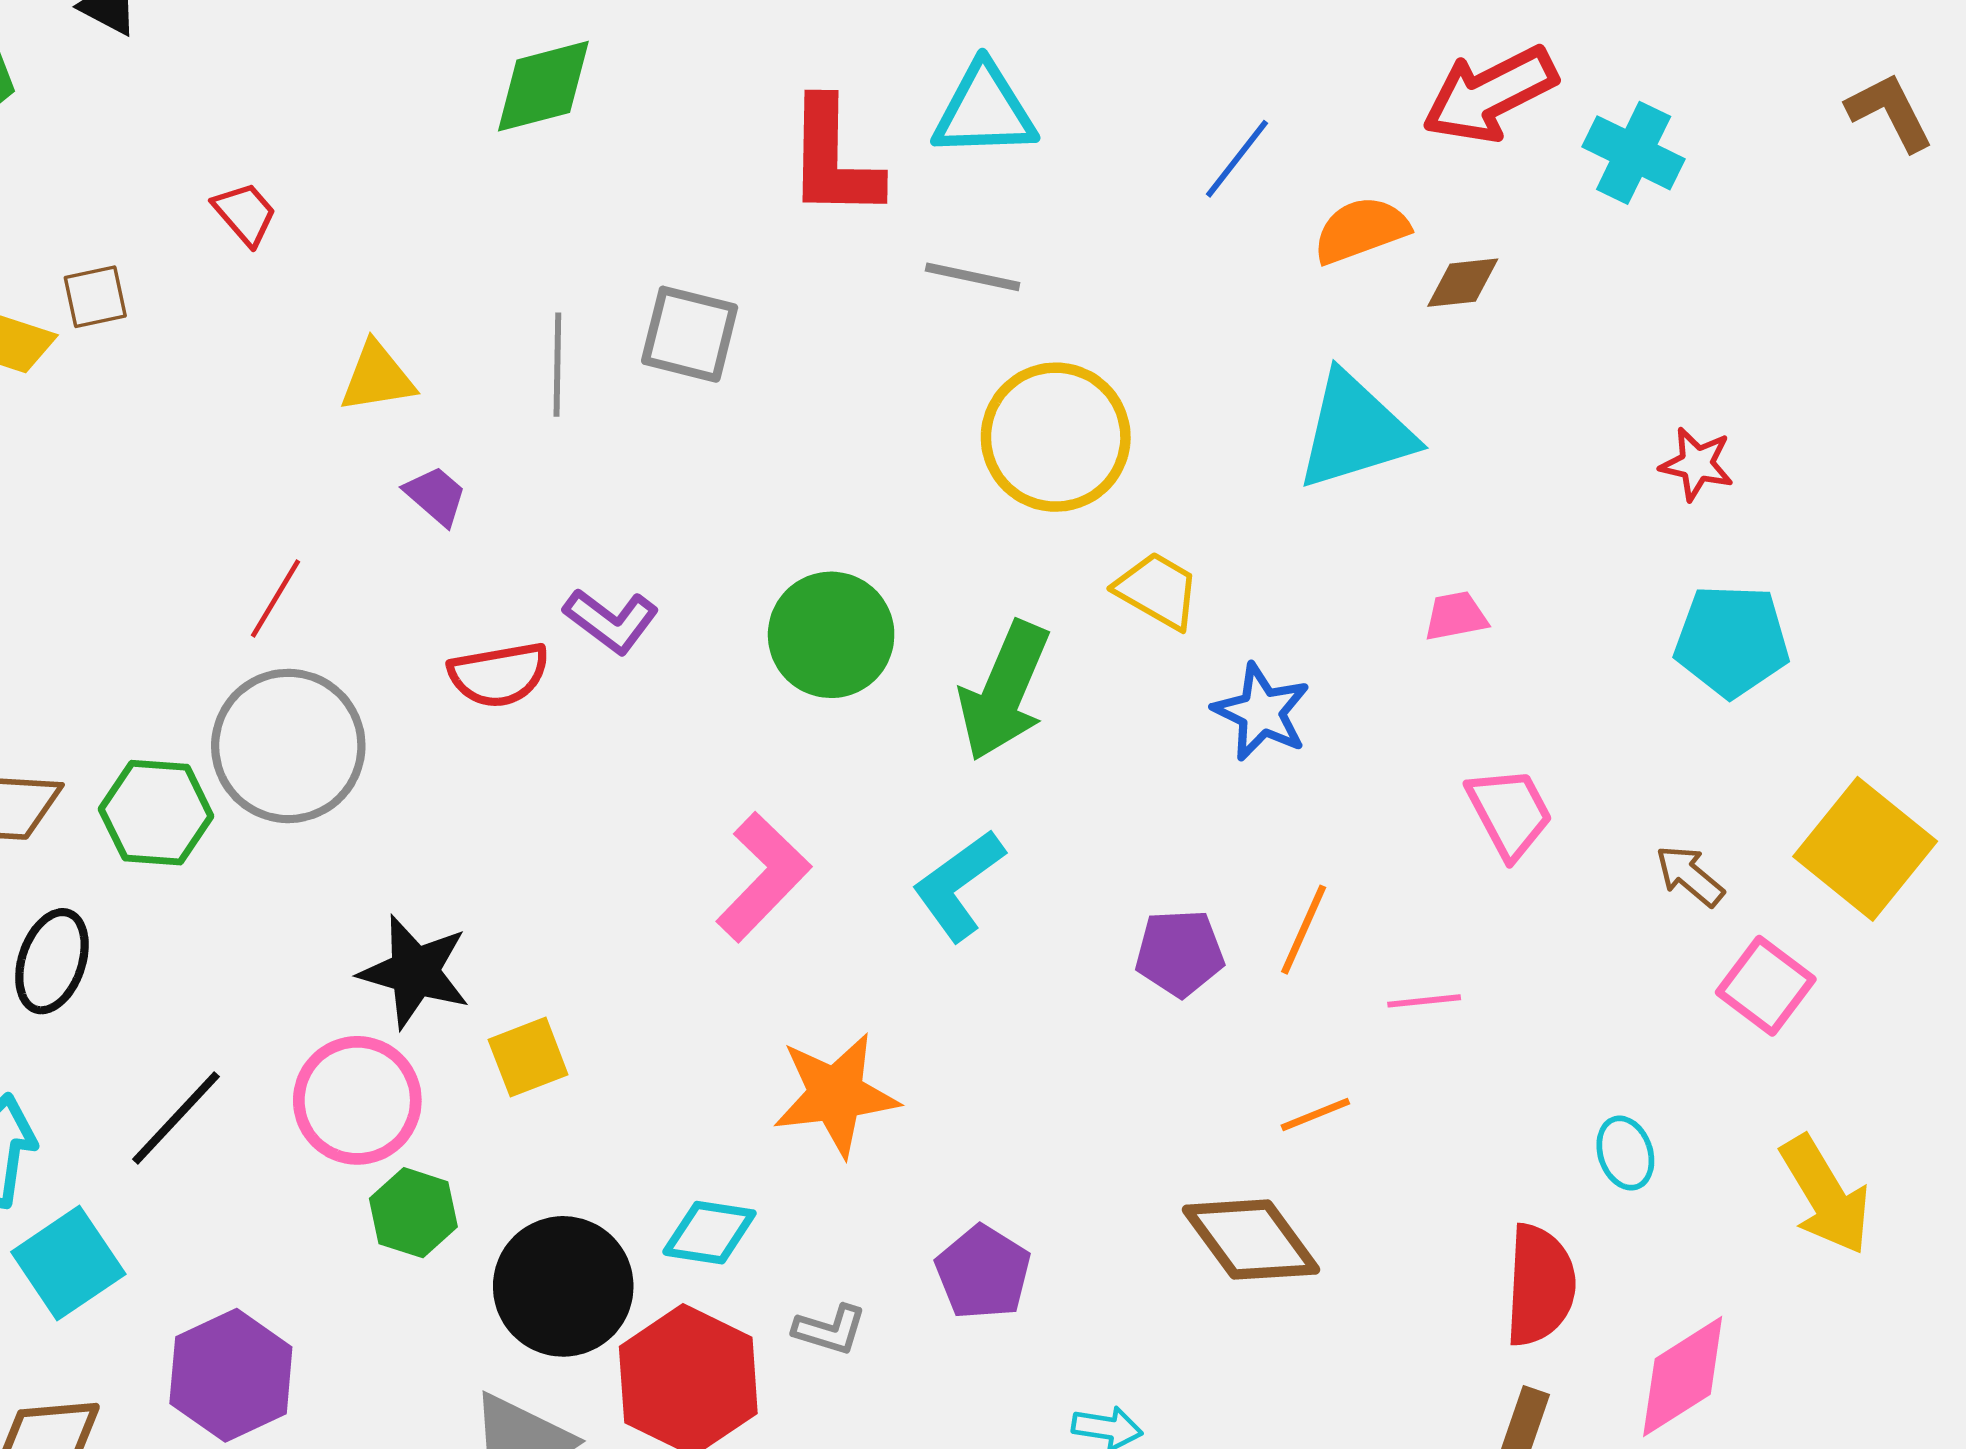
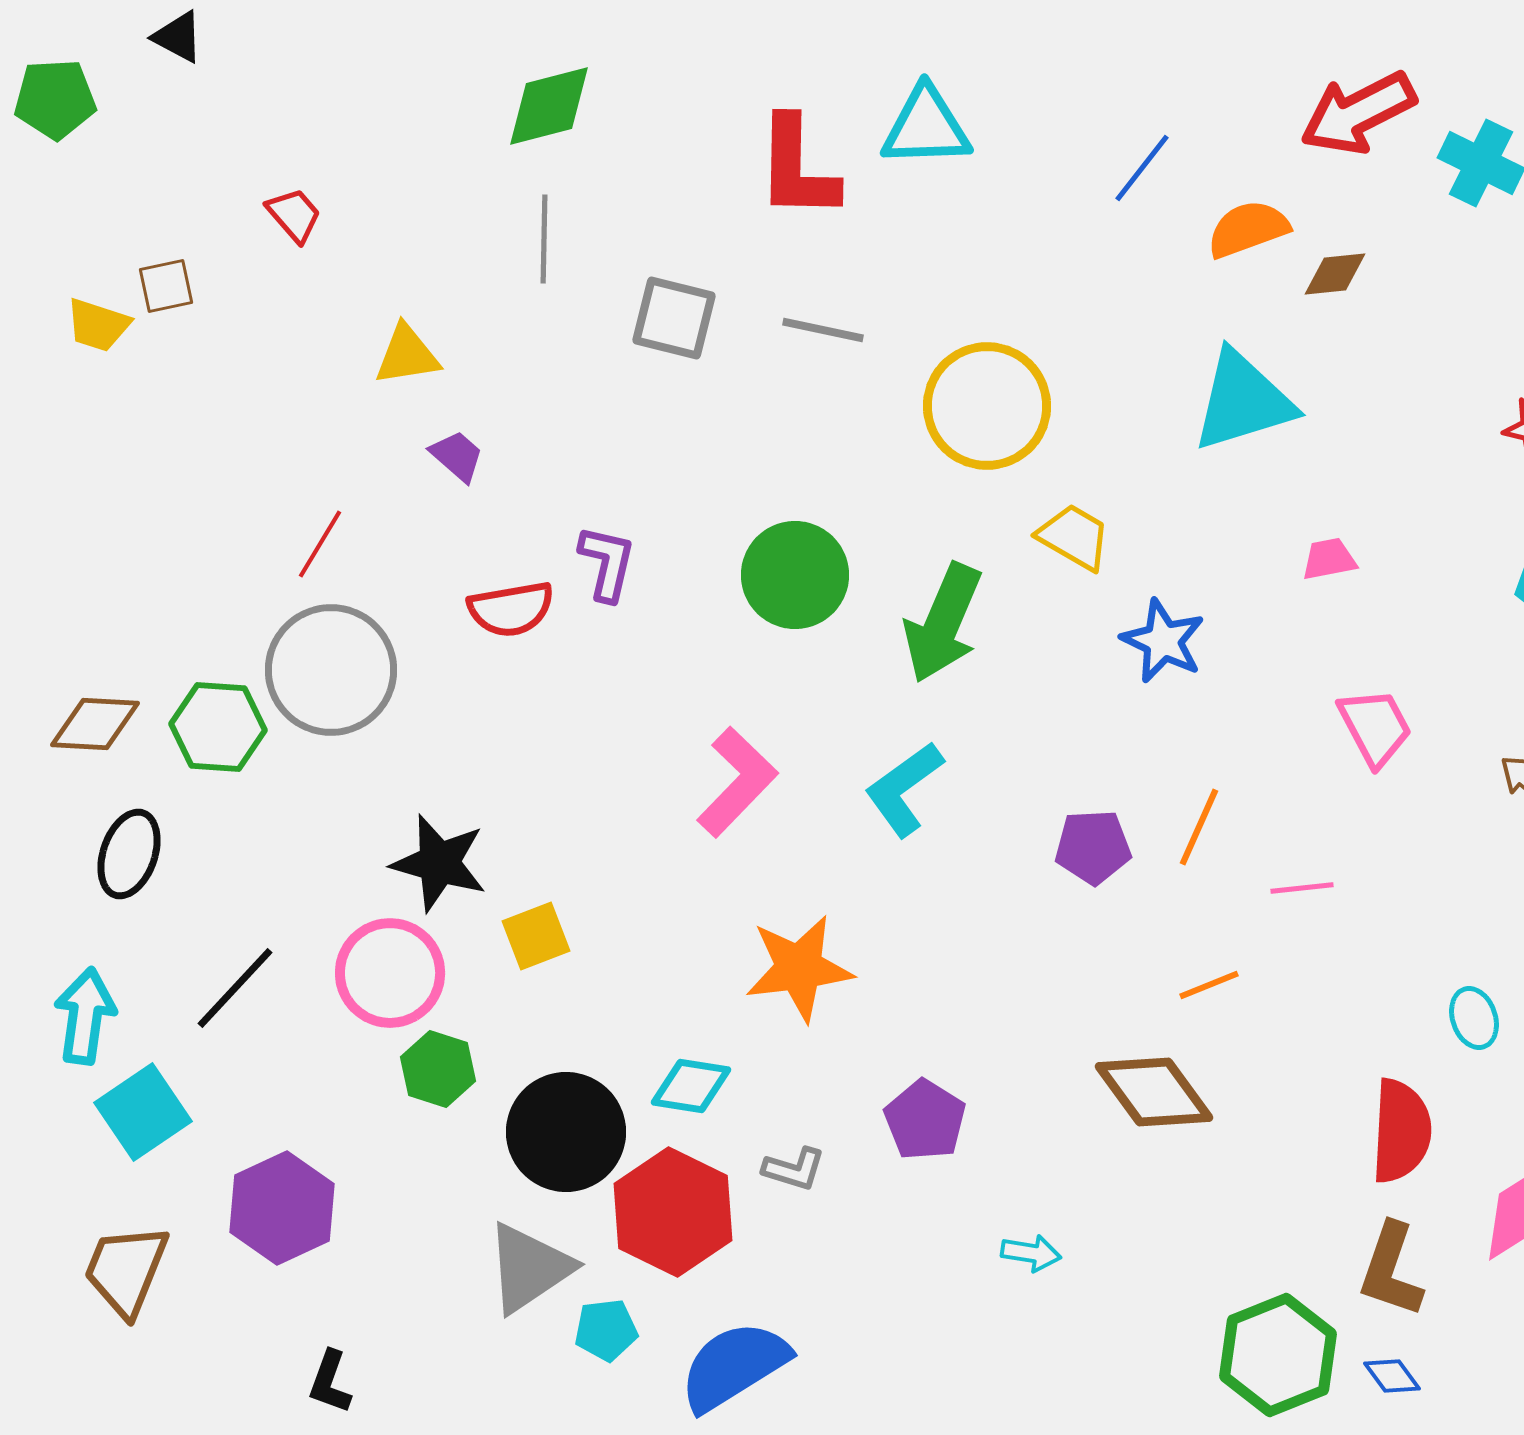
gray line: (973, 277) -> (823, 330), moved
gray line: (557, 365) -> (544, 239), moved
purple L-shape: (611, 621) -> (607, 563), turned -114

